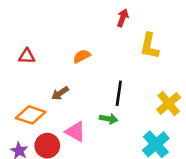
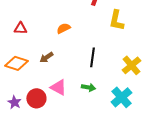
orange diamond: (31, 115) -> (16, 63), moved
green arrow: (109, 119) -> (88, 87), moved

